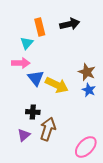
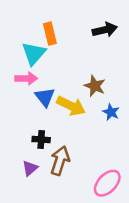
black arrow: (70, 24) -> (105, 30), moved
cyan triangle: (27, 43) -> (34, 53), size x1.5
brown star: (87, 72) -> (95, 86), moved

